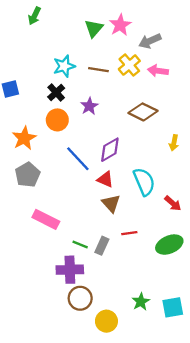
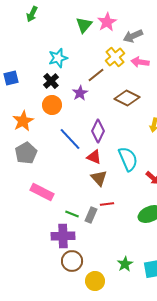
brown line: (98, 70) -> (96, 75), moved, turned -48
purple diamond: (110, 150) -> (98, 131), turned -35
red line: (129, 233) -> (107, 204), moved

